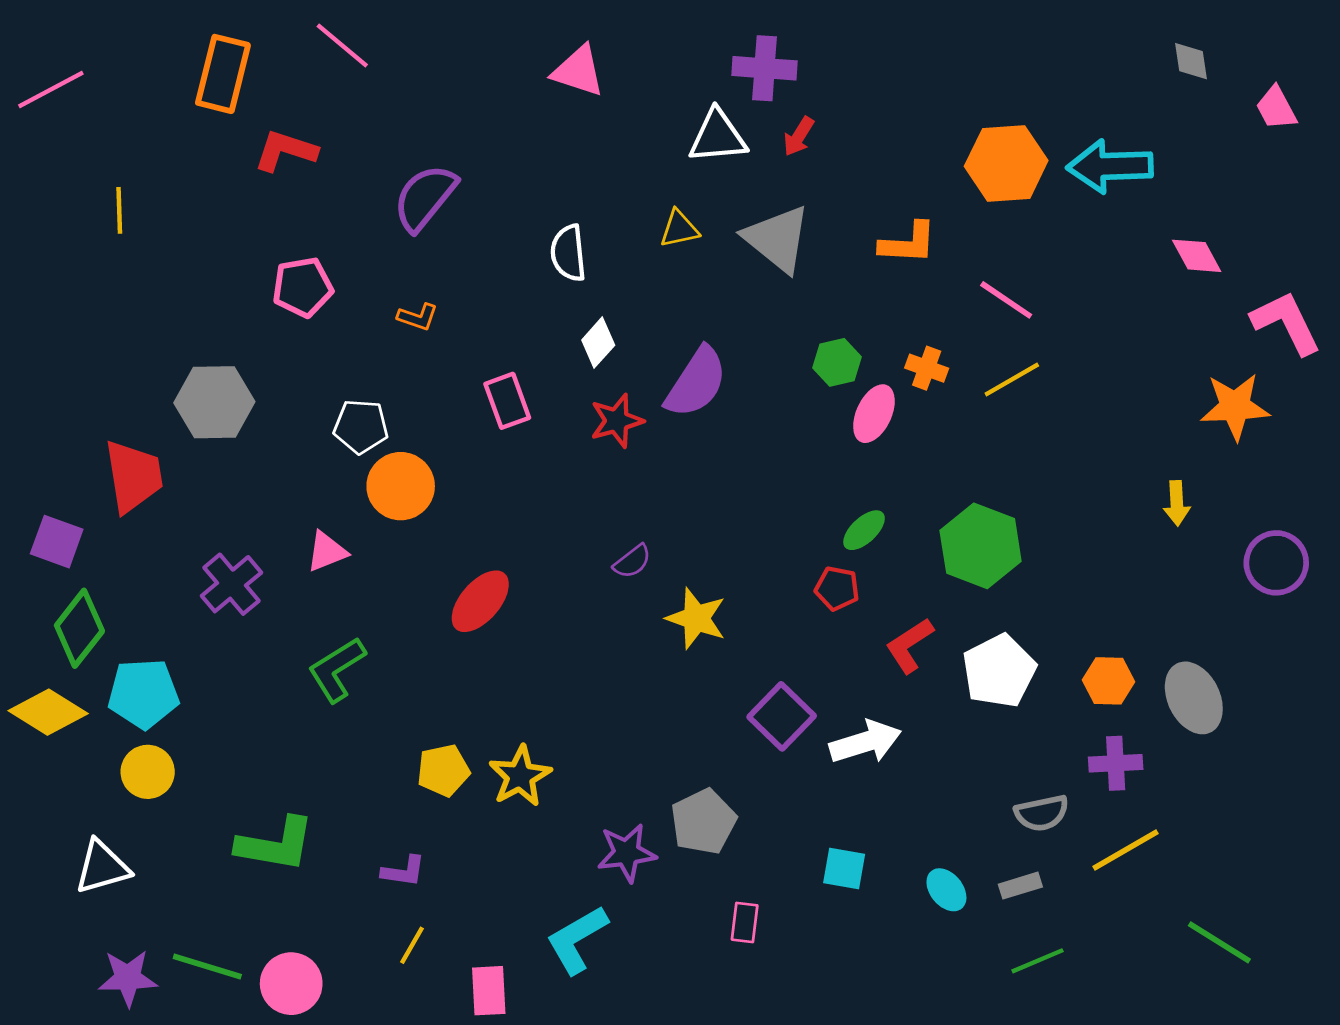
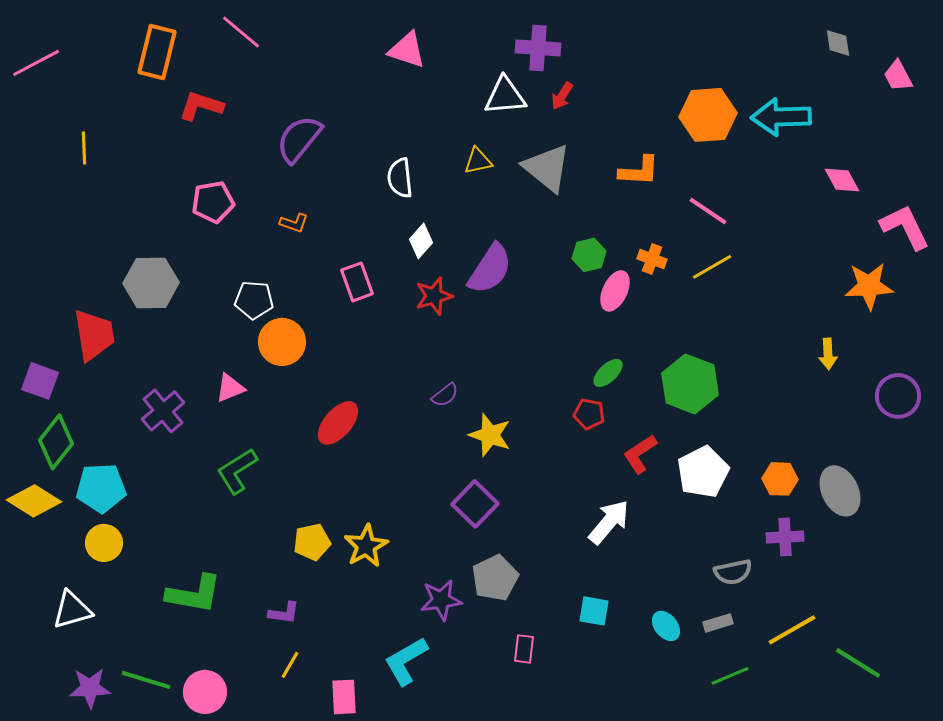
purple square: (782, 716) -> (475, 504), moved
white arrow: (865, 742) -> (609, 522), turned -33
yellow line: (1126, 850) -> (792, 630), moved

